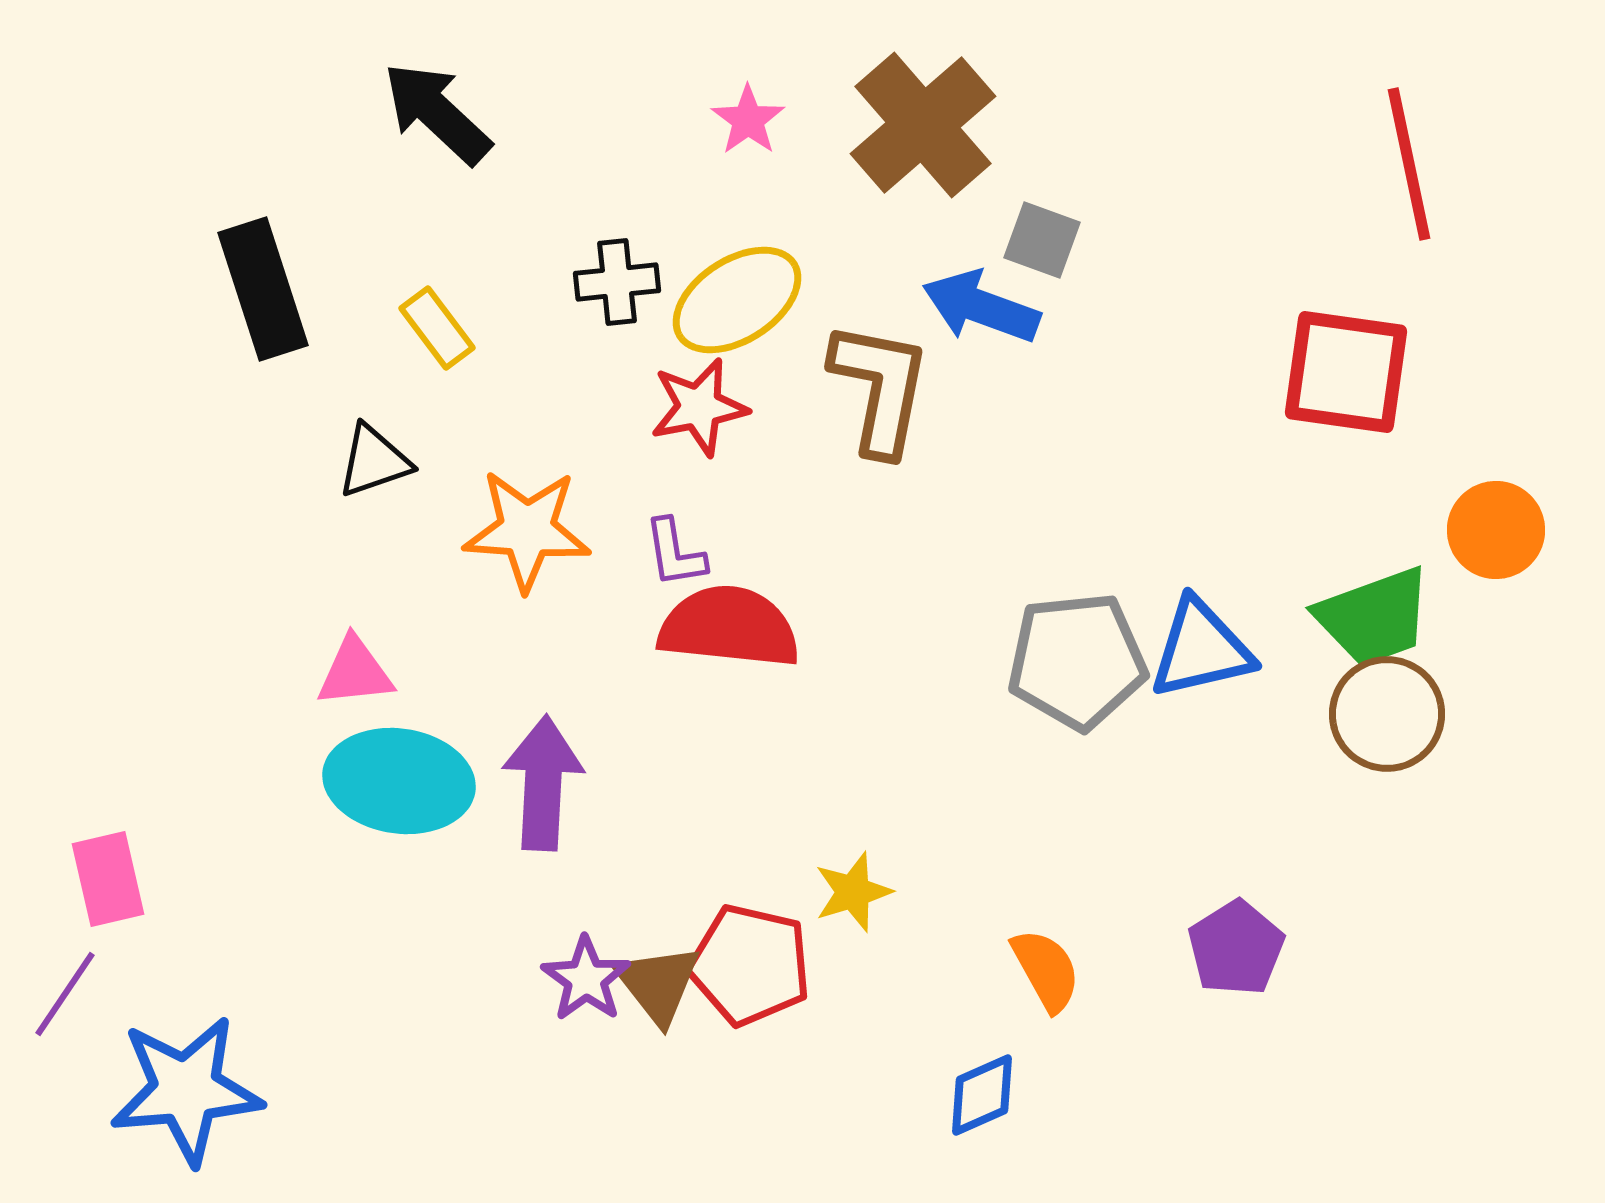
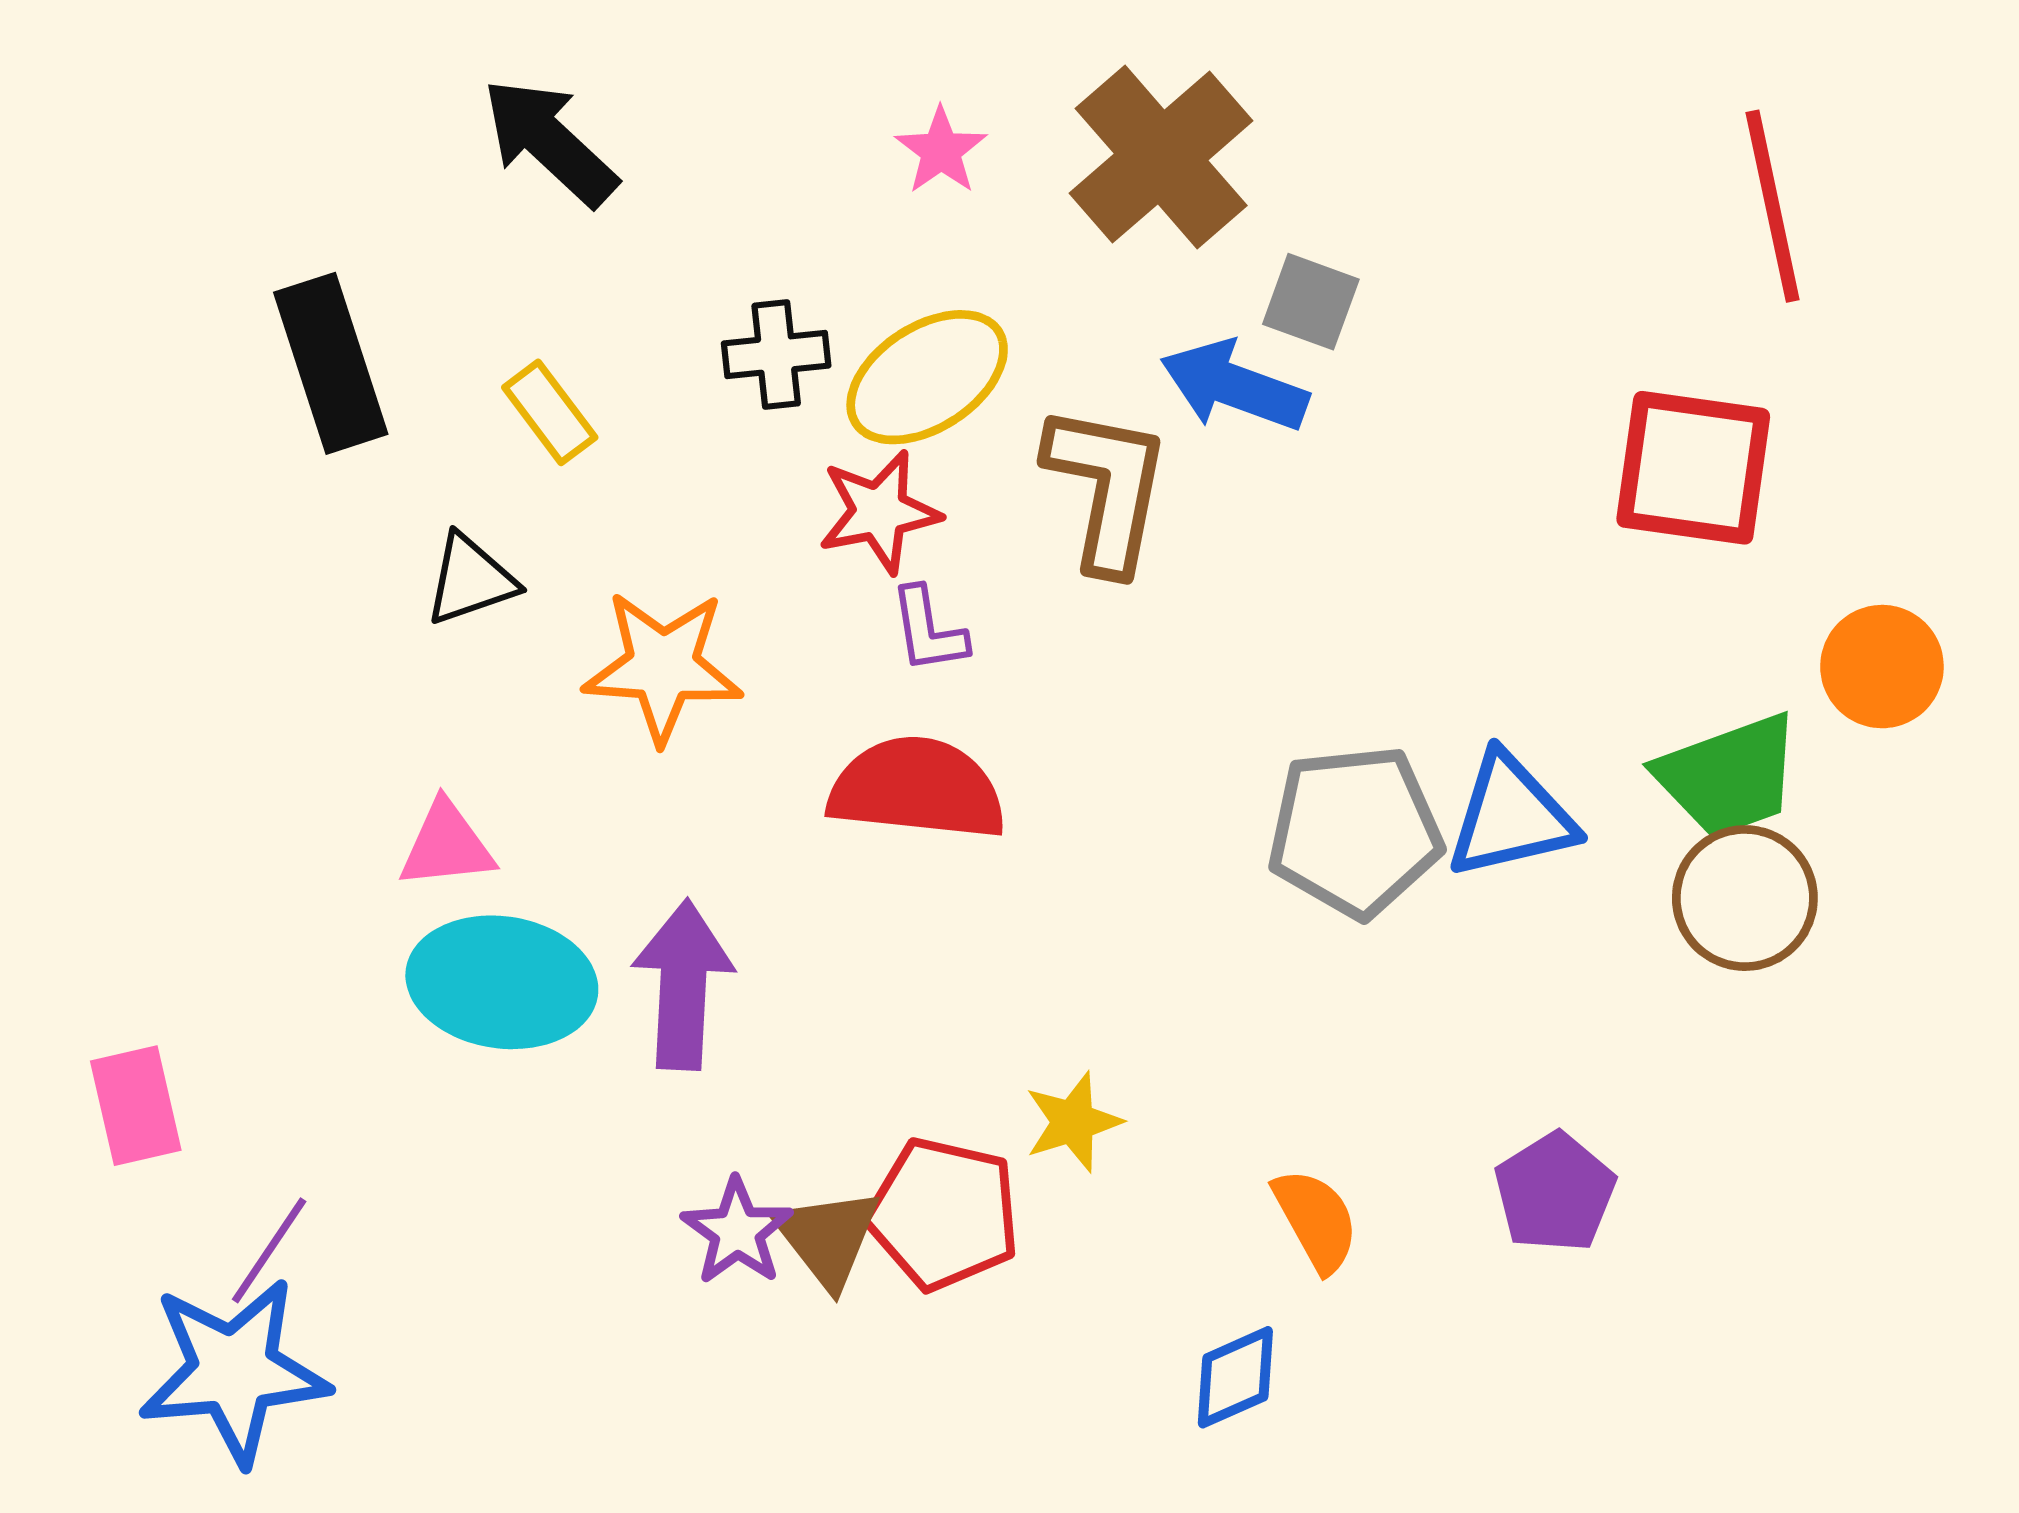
purple L-shape: (675, 553) -> (928, 630), moved
purple line: (65, 994) -> (269, 1250), moved

